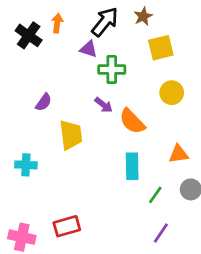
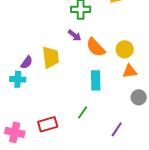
yellow circle: (172, 93) -> (125, 49), moved
purple semicircle: (44, 102) -> (27, 62), moved
green line: (155, 195) -> (83, 112), moved

